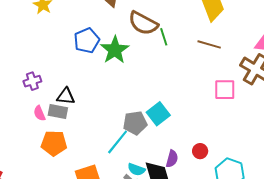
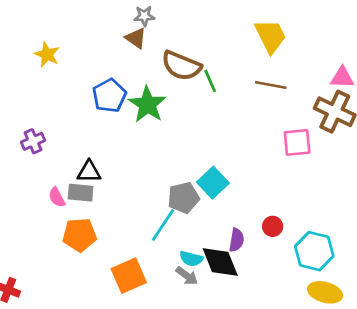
purple cross: (32, 81) -> (33, 141), moved

